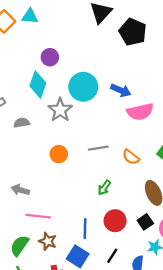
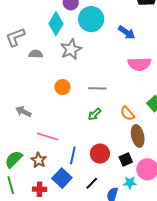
cyan circle: (83, 87) -> (91, 19), moved
blue arrow: (121, 90) -> (127, 32), moved
orange semicircle: (131, 157) -> (128, 114), moved
green arrow: (104, 188) -> (94, 114), moved
pink line: (38, 216) -> (48, 136), moved

